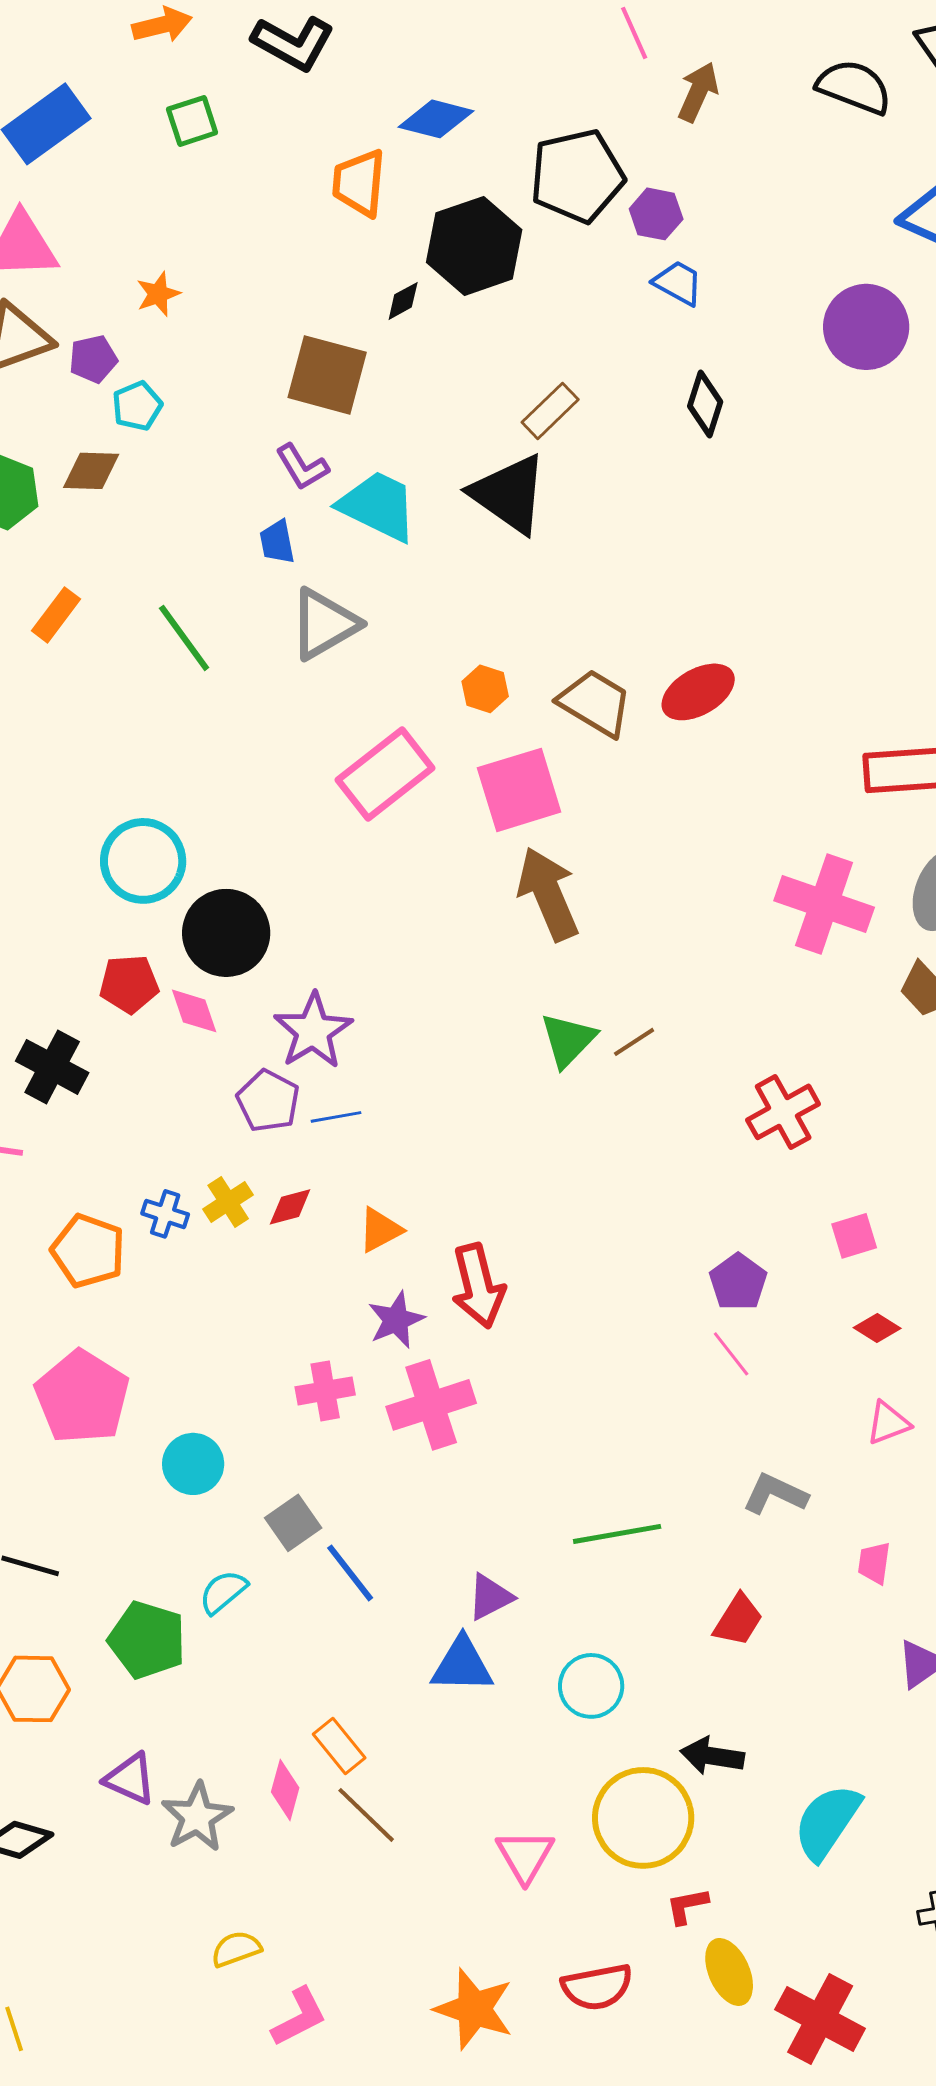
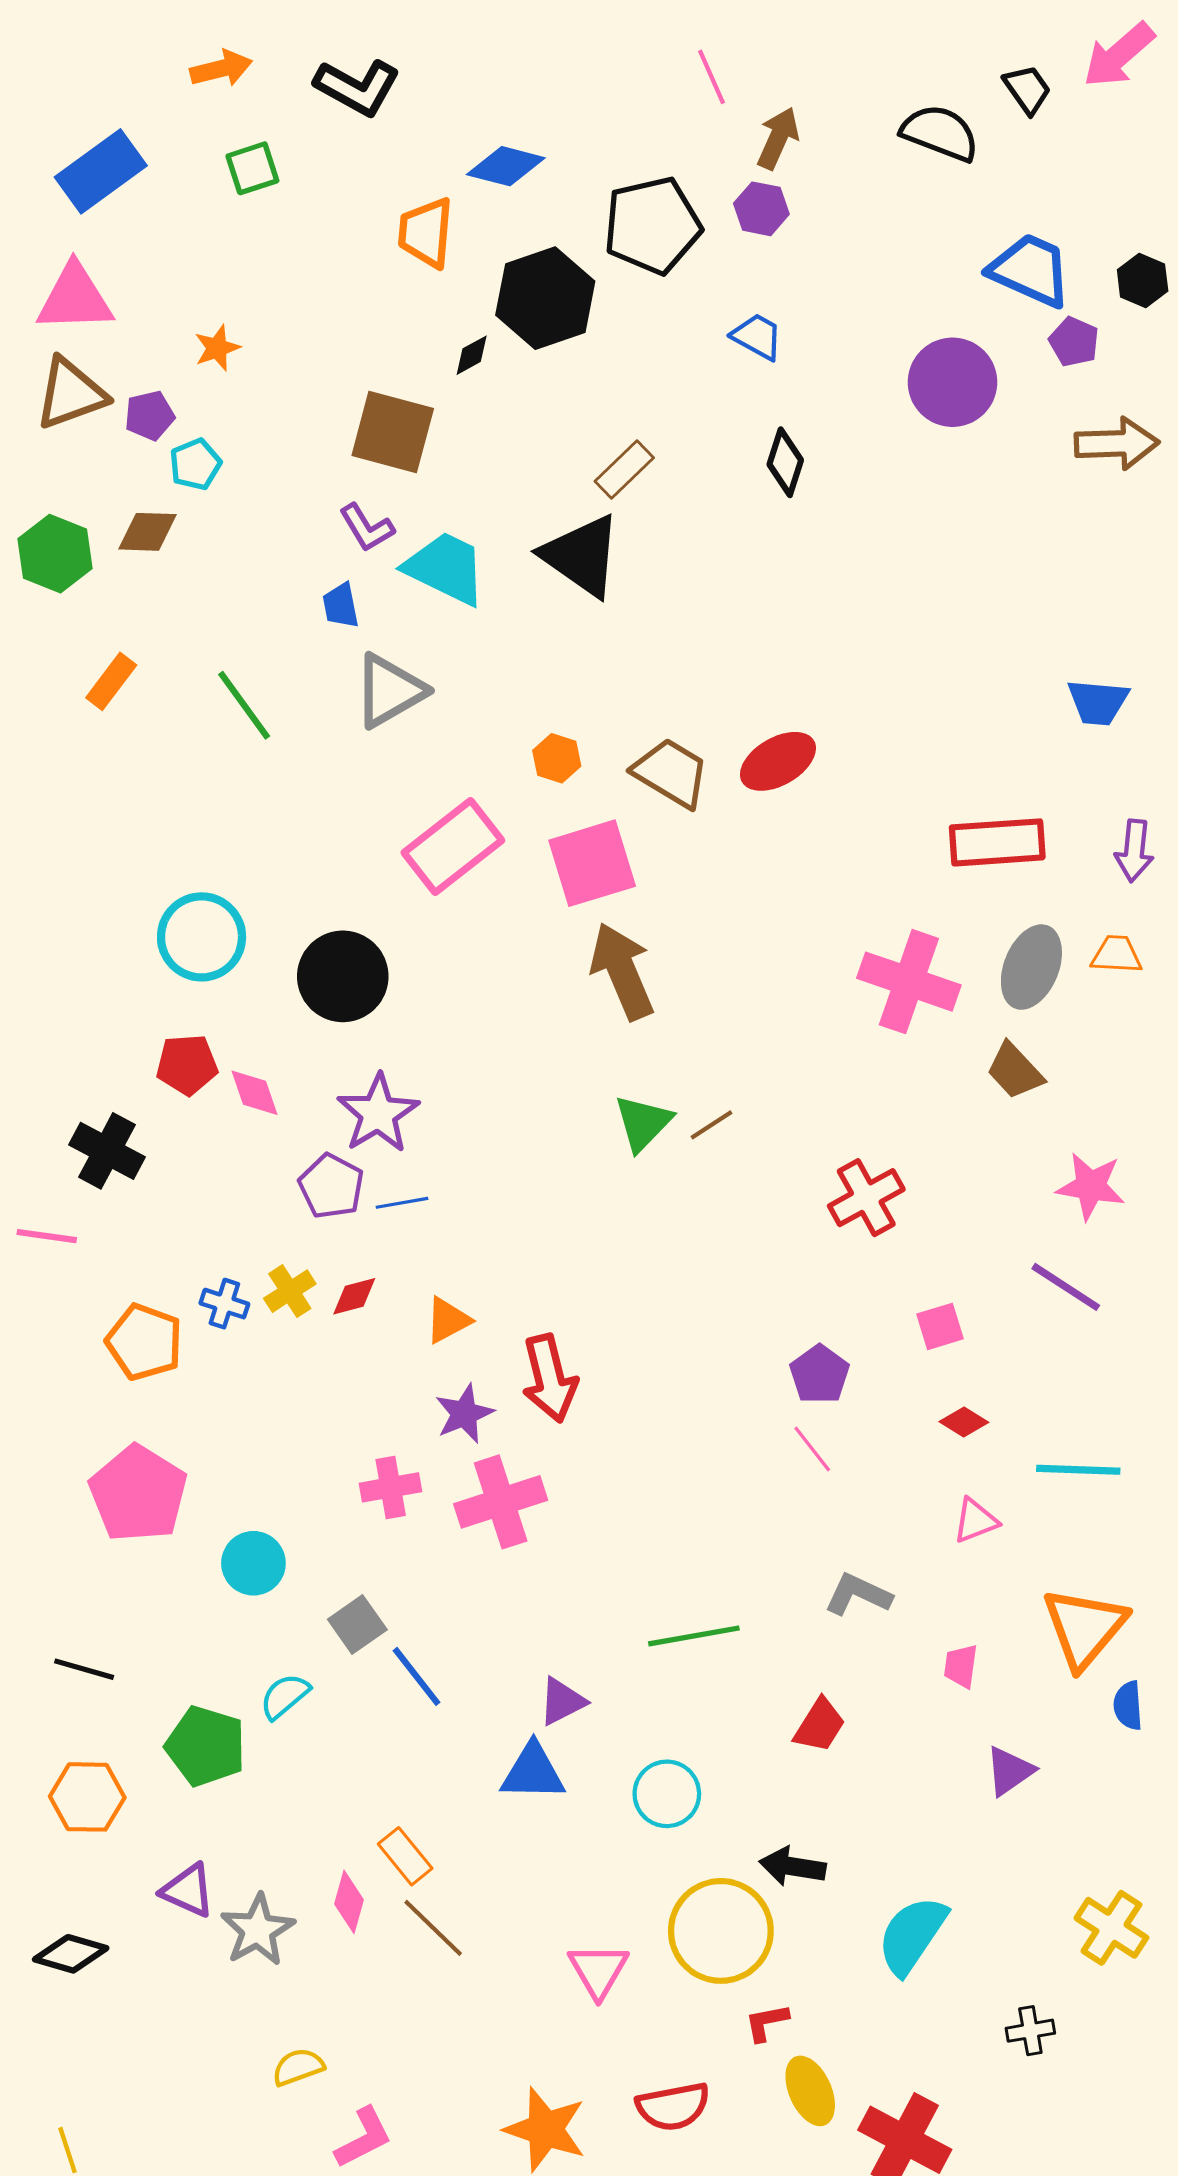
purple hexagon: (656, 214) -> (761, 209), moved
black circle: (226, 933) -> (343, 976), moved

